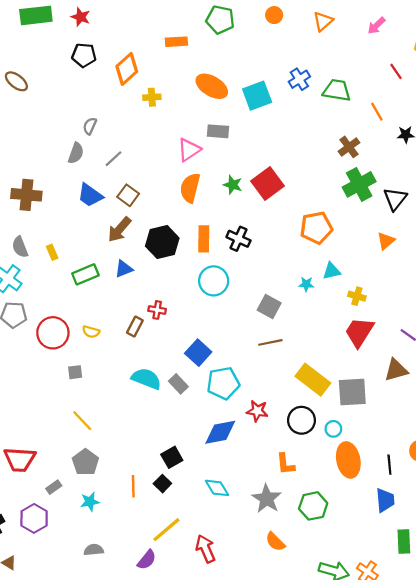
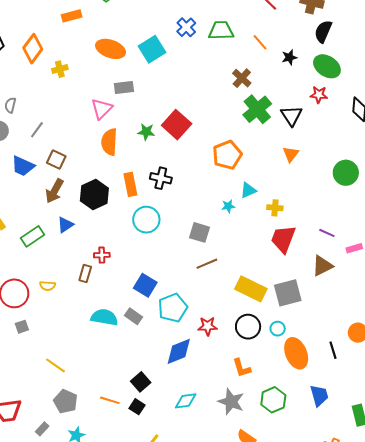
gray square: (75, 372) -> (22, 327), moved
orange line: (133, 486) -> (110, 400), moved, turned -60
cyan diamond: (217, 488) -> (186, 401), turned -55
blue trapezoid: (385, 500) -> (319, 396), moved

